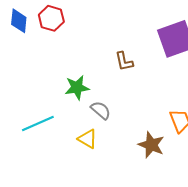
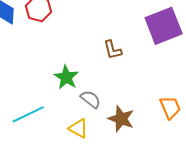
green star: (77, 88) -> (66, 77), turned -30
brown star: (151, 145) -> (121, 119), moved

